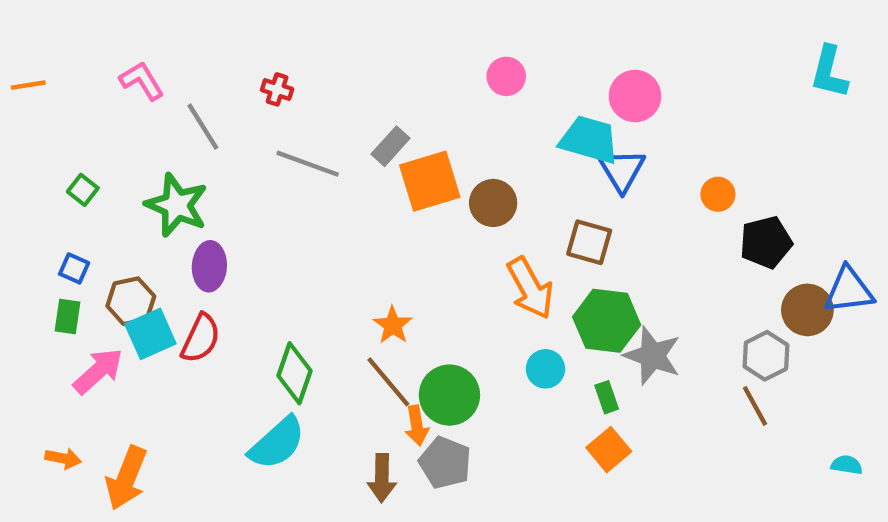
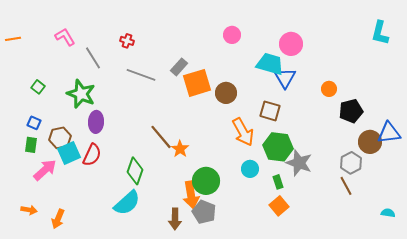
brown line: (388, 382) -> (161, 137), moved
orange arrow: (417, 426) -> (191, 195), size x1.5
orange arrow: (126, 478) -> (58, 219), size x0.7

